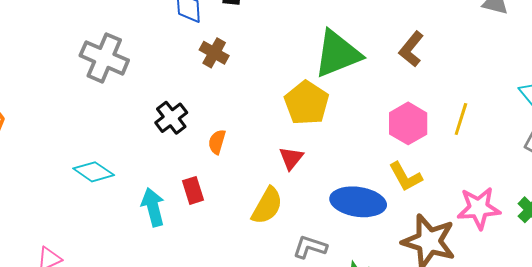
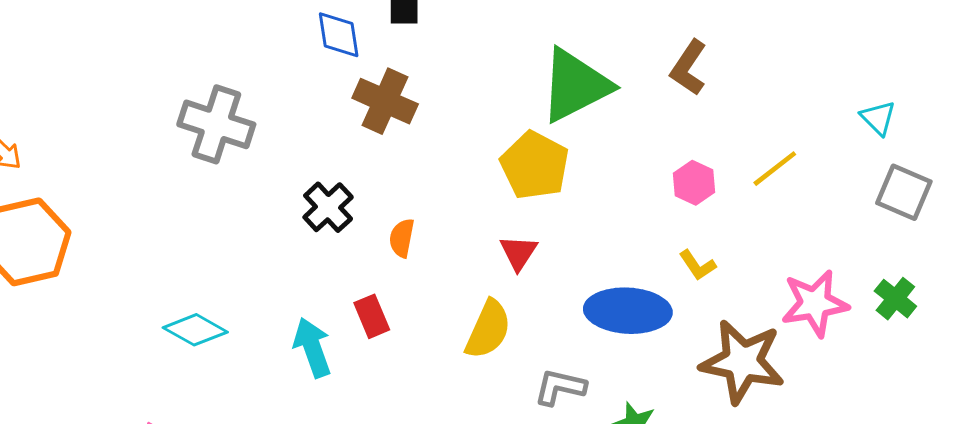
brown cross: (214, 53) -> (385, 101), size x1.4
yellow line: (461, 119) -> (775, 169), turned 40
pink hexagon: (408, 123) -> (694, 183), size x0.7
cyan diamond: (94, 172) -> (195, 330), moved
yellow L-shape: (406, 177) -> (698, 265), size x0.7

